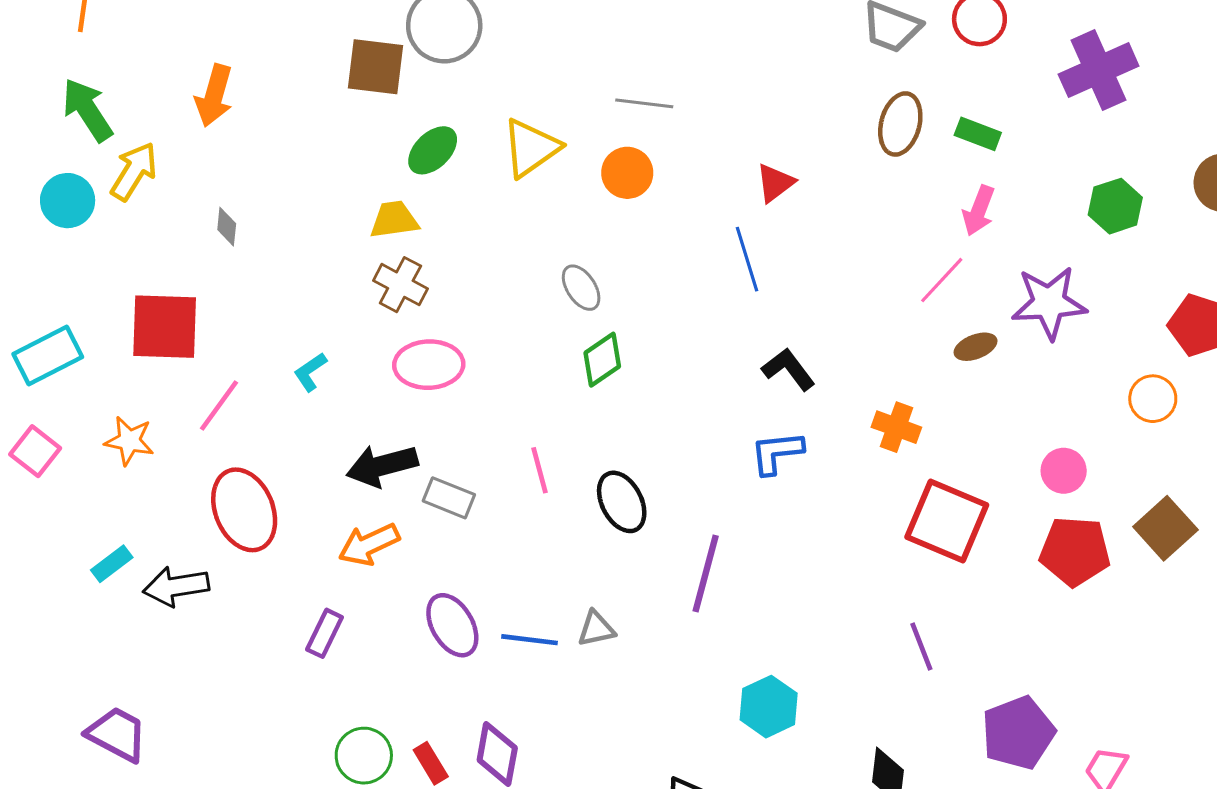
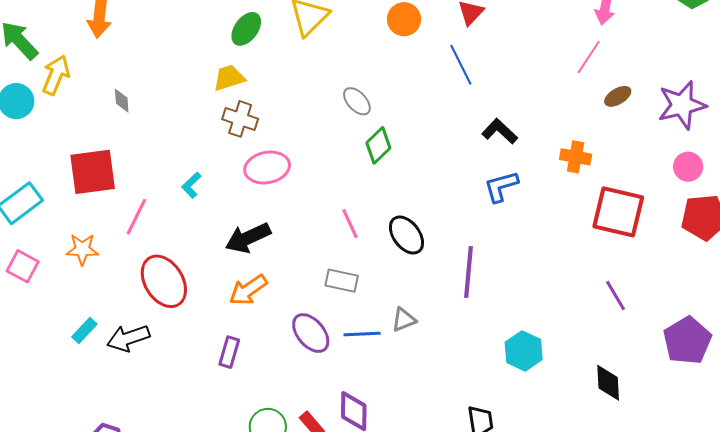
orange circle: (627, 173) -> (404, 19), moved
purple star: (1049, 303) -> (682, 105), moved
gray rectangle: (449, 498) -> (342, 281), moved

